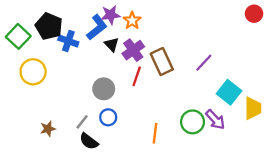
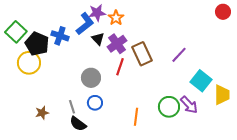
black pentagon: (49, 26) -> (37, 44), moved
gray line: (82, 122) -> (72, 107), turned -56

